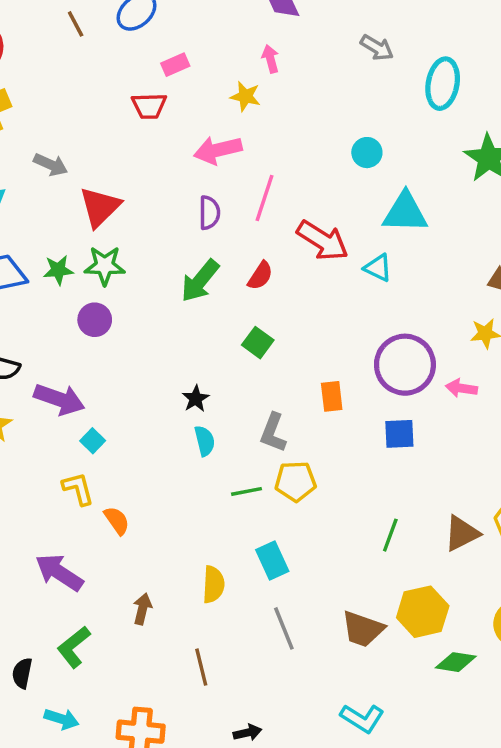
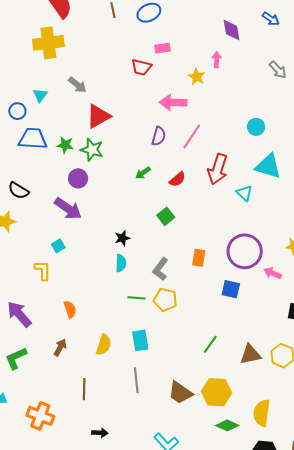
red arrow: (323, 241) -> (218, 169), turned 60
green arrow: (200, 281) -> (143, 173), size x0.6
purple arrow: (59, 399) -> (68, 209), moved
orange semicircle: (117, 521) -> (70, 309), moved

